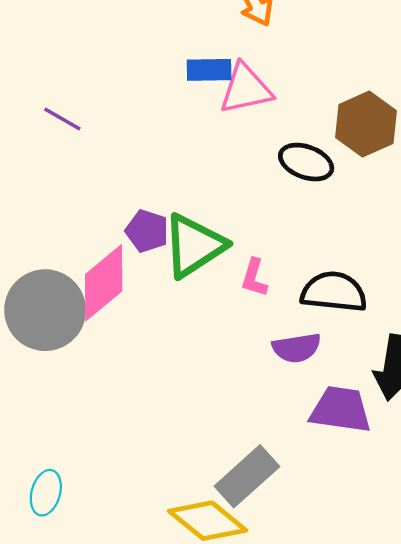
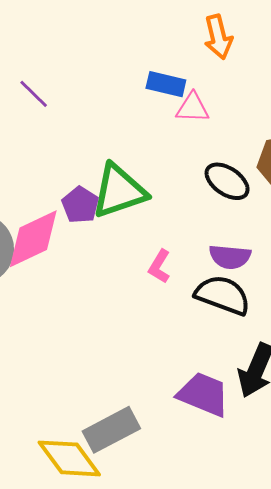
pink triangle: (246, 89) -> (193, 108), size x0.7
green triangle: (194, 246) -> (119, 191), moved
purple semicircle: (297, 348) -> (230, 257), moved

